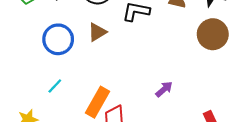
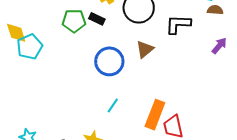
purple arrow: (164, 89) -> (219, 46), moved

